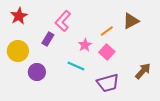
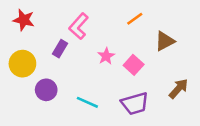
red star: (19, 16) -> (24, 20), turned -30
brown triangle: (131, 21) -> (165, 41), moved
orange line: (107, 31) -> (135, 19), moved
cyan line: (76, 66) -> (87, 102), moved

